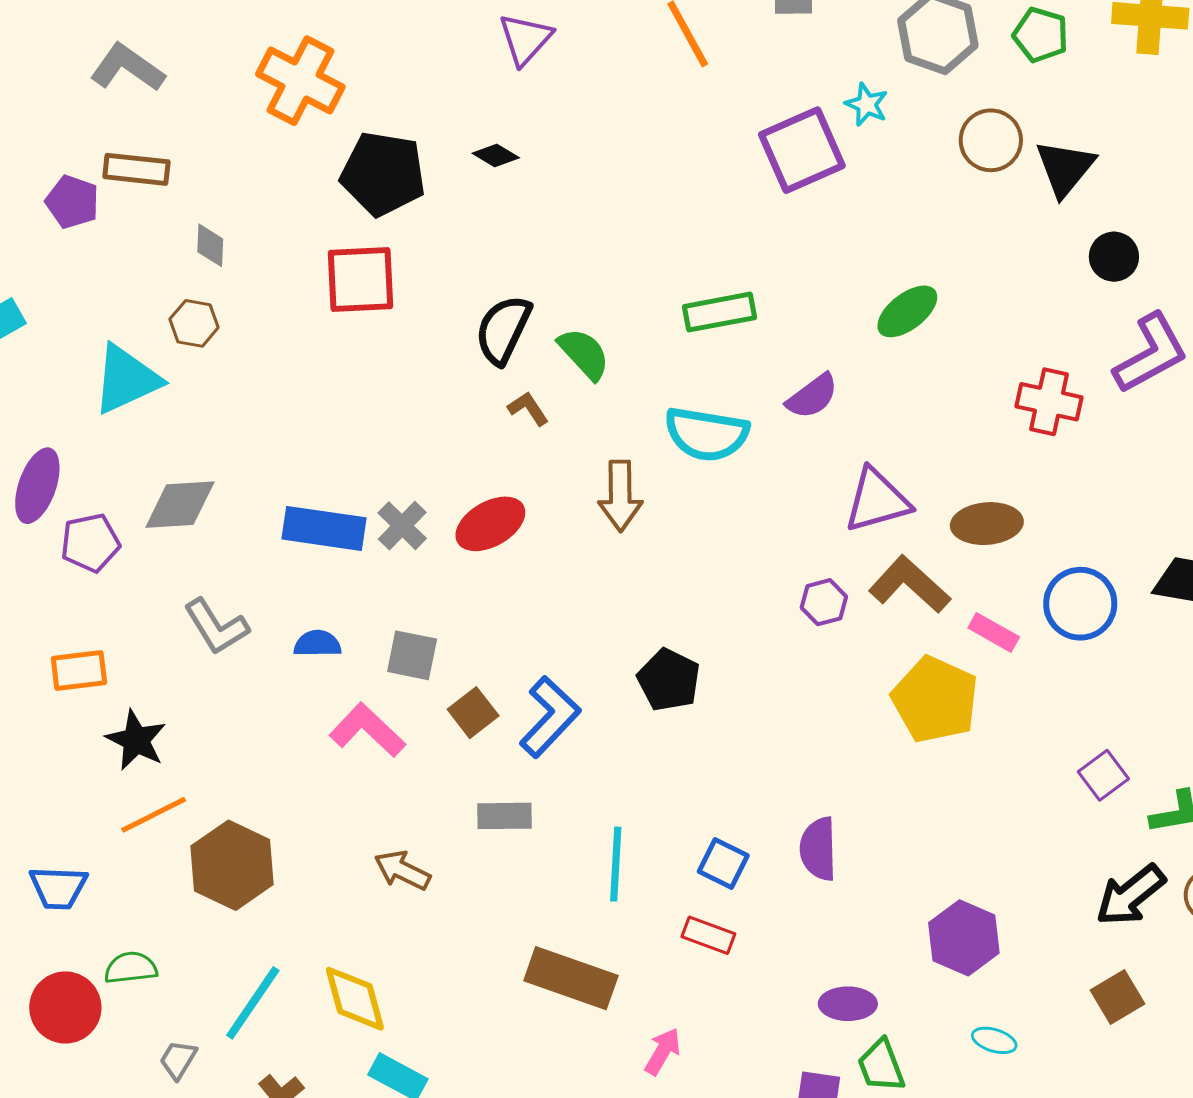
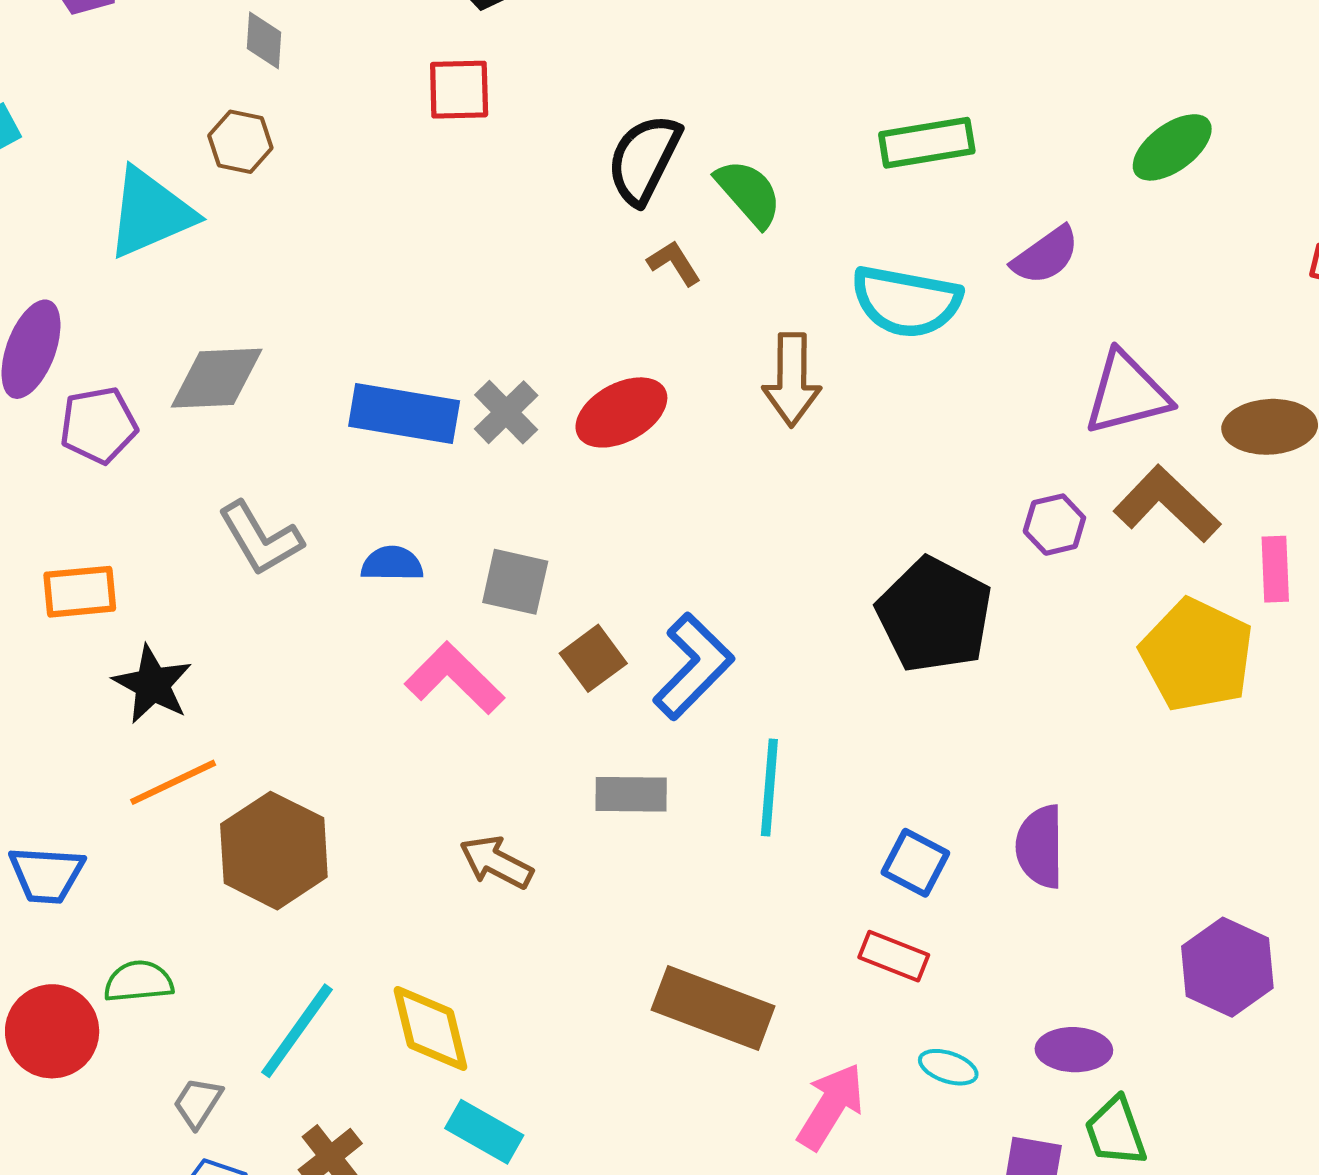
red square: (360, 280) -> (459, 90), size x0.7
pink rectangle: (994, 632) -> (1275, 569), turned 57
black pentagon: (669, 680) -> (934, 615), moved, size x1.4
cyan line: (616, 864) -> (769, 788), moved
cyan ellipse: (994, 1040) -> (948, 1067), moved
pink arrow: (663, 1051) -> (831, 1106), size x1.4

